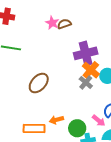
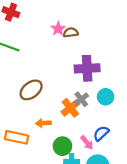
orange cross: (91, 70) -> (70, 108), moved
orange arrow: (56, 120) -> (43, 123), moved

